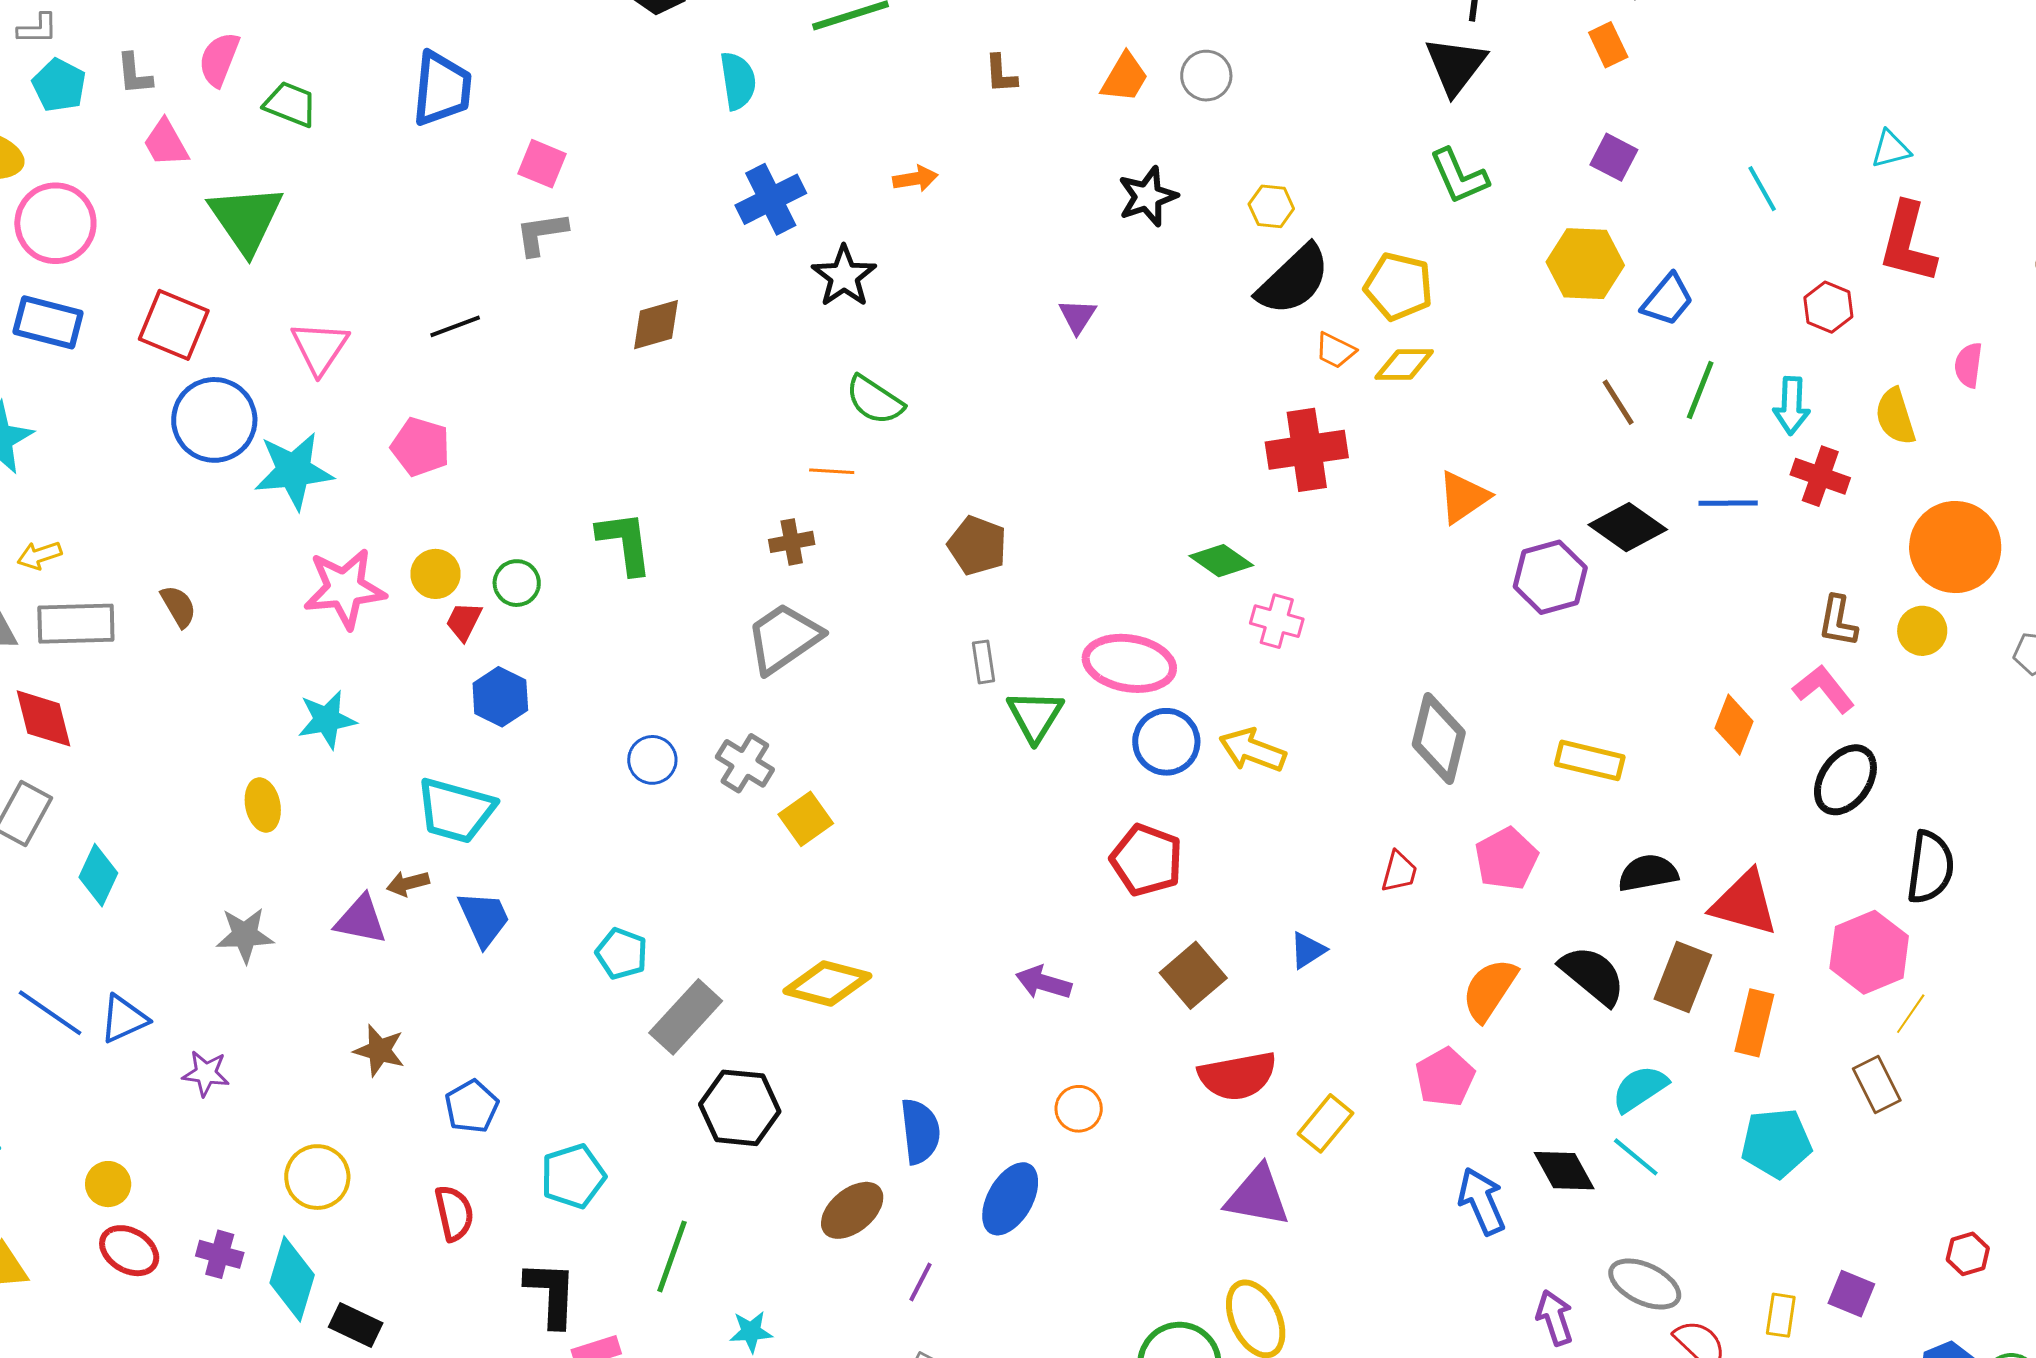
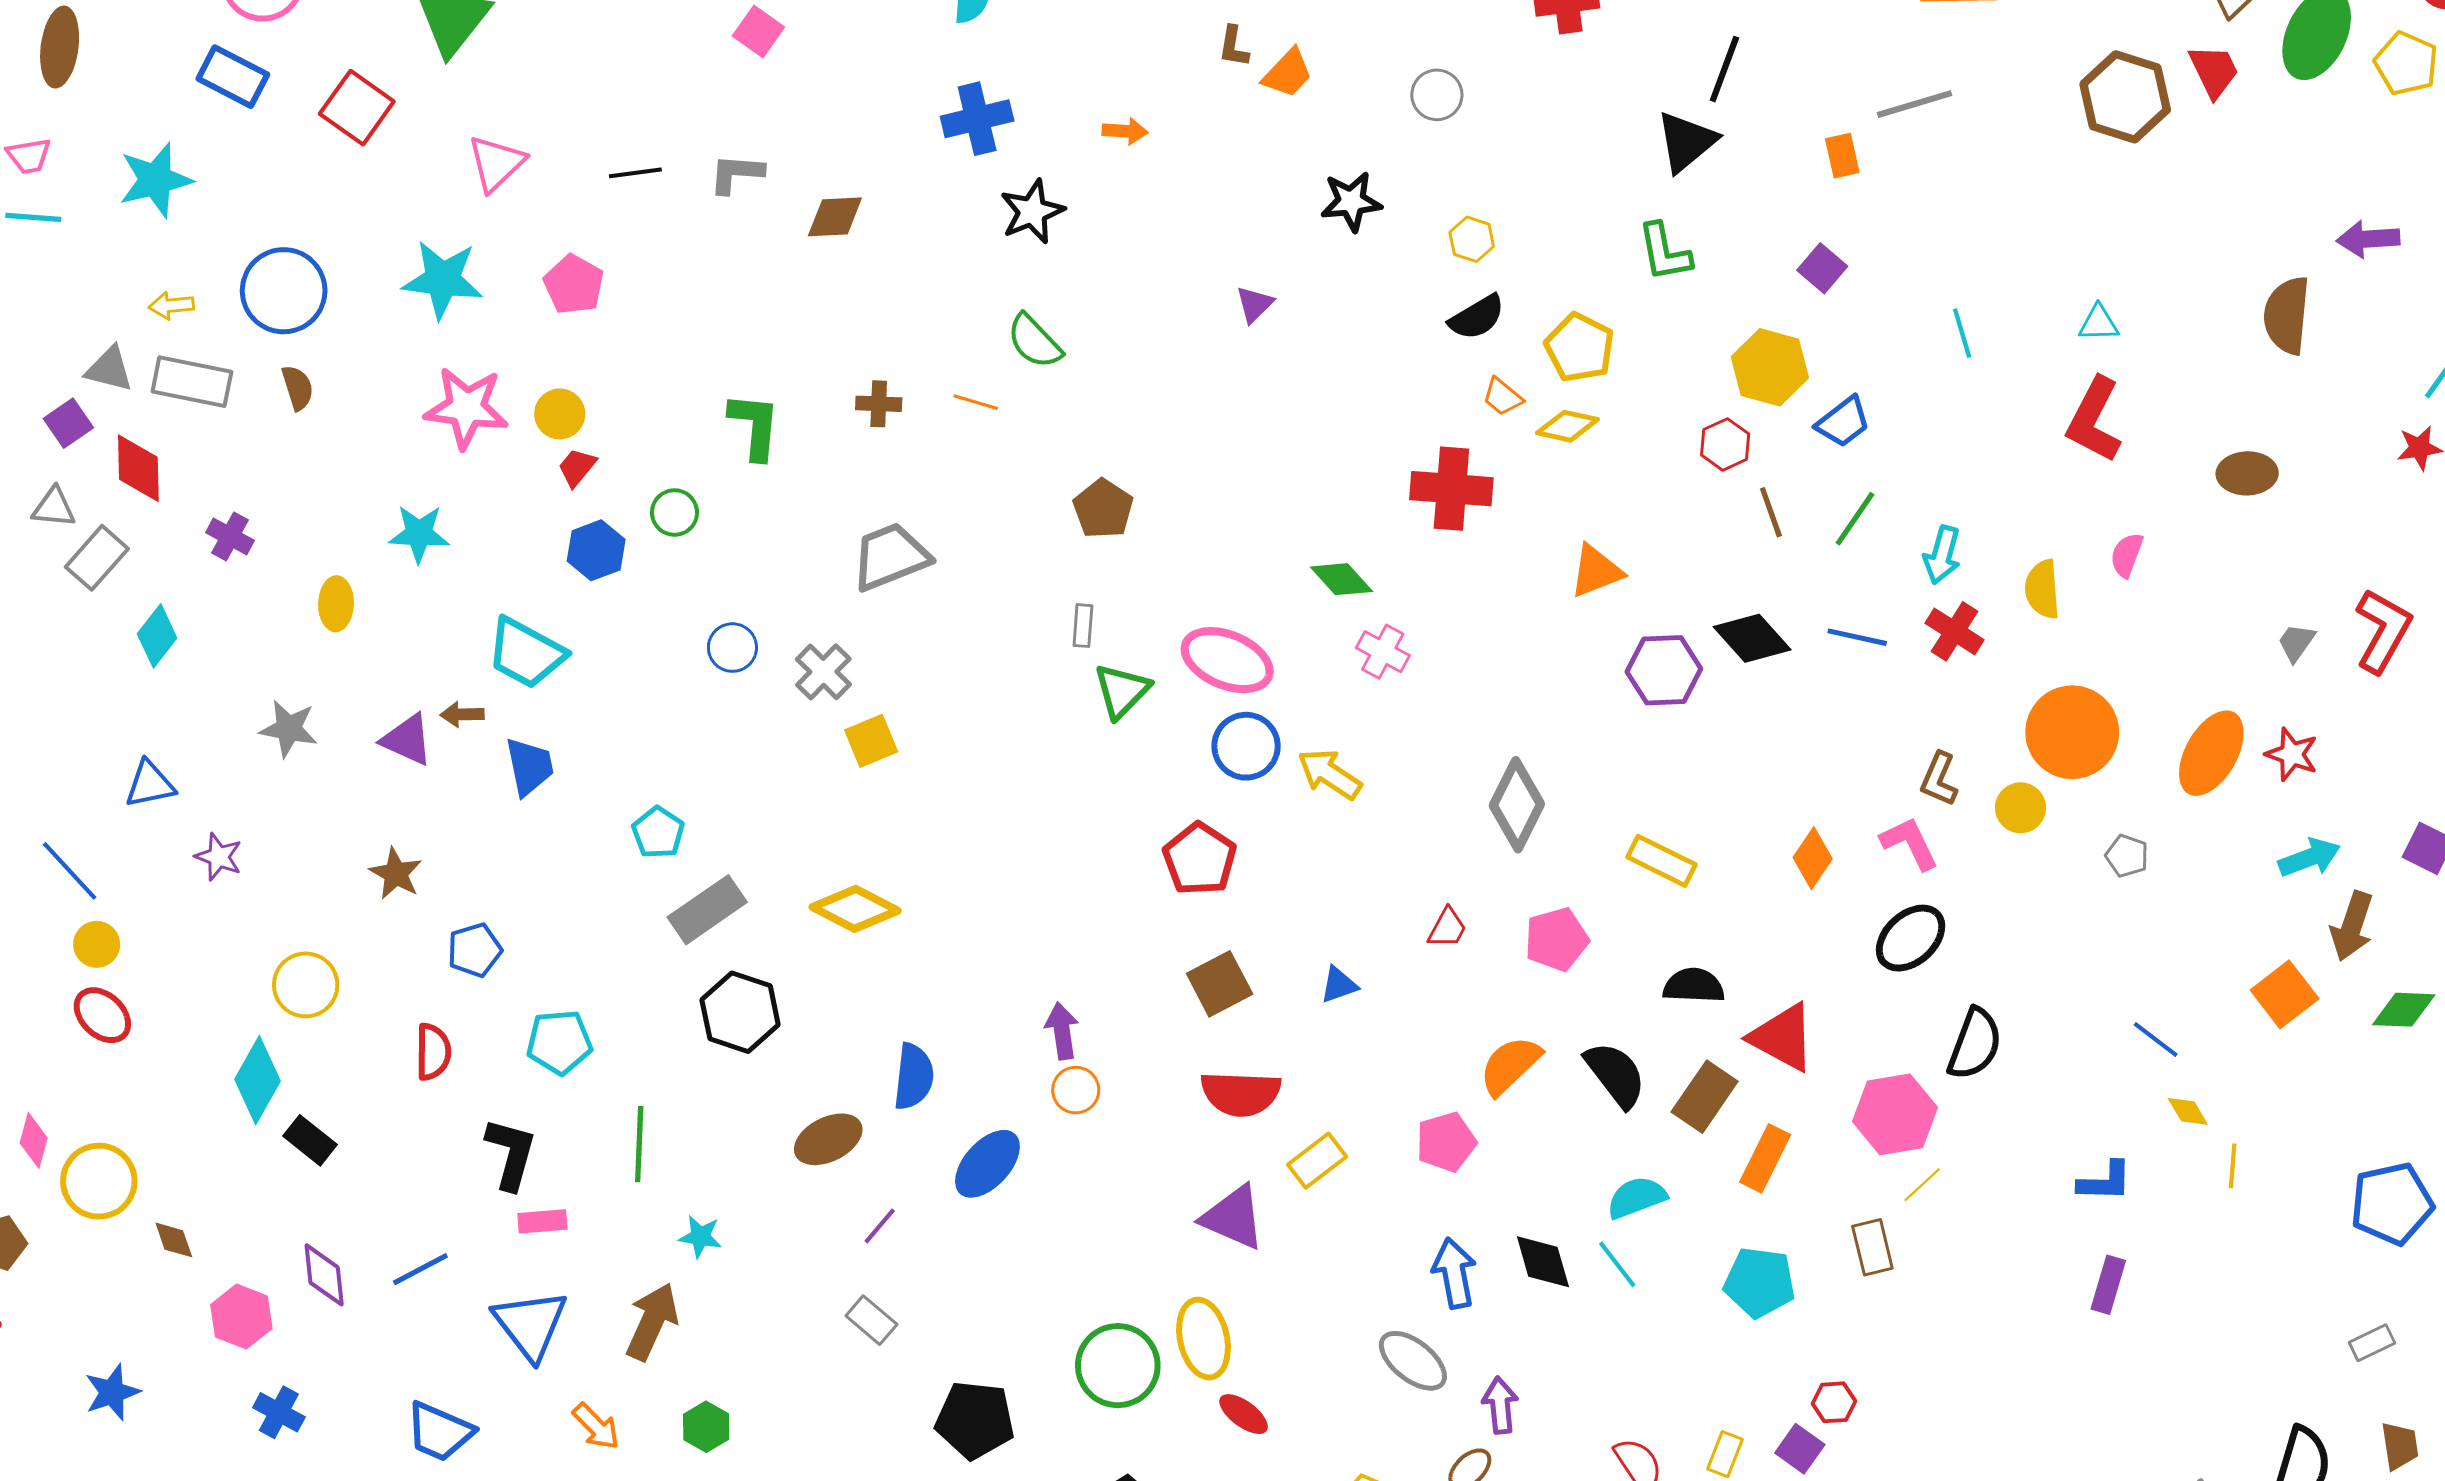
orange trapezoid: (1125, 78) -> (1288, 73), moved
gray L-shape: (541, 234) -> (736, 174), moved
black semicircle: (1293, 280) -> (1477, 317), size x0.7
red hexagon: (1828, 307) -> (1725, 444), moved
blue circle: (214, 420) -> (284, 291), moved
brown cross: (792, 542) -> (879, 404), moved
green circle: (517, 583) -> (674, 513), moved
purple arrow: (1044, 983) -> (1062, 1031), moved, turned 52
blue line: (50, 1013) -> (70, 871), moved
purple cross: (220, 1254) -> (230, 536), moved
red hexagon: (1968, 1254) -> (1834, 1402), moved
green line: (672, 1256) -> (639, 1144), turned -30
gray ellipse: (1645, 1284) -> (1413, 1361), moved

